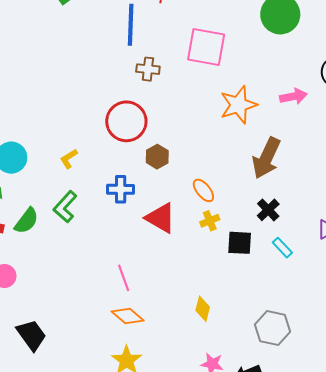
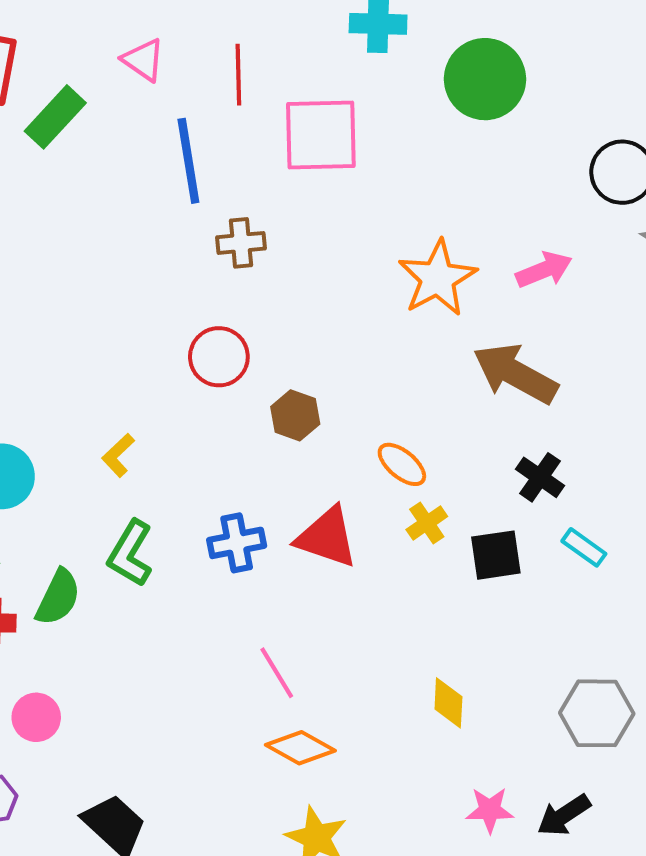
pink square: (206, 47) -> (321, 135), moved
pink arrow: (293, 96) -> (544, 270), moved
red circle: (126, 121) -> (219, 357), size x0.7
brown arrow: (266, 158) -> (515, 374), turned 105
blue cross: (121, 189) -> (237, 543), moved

